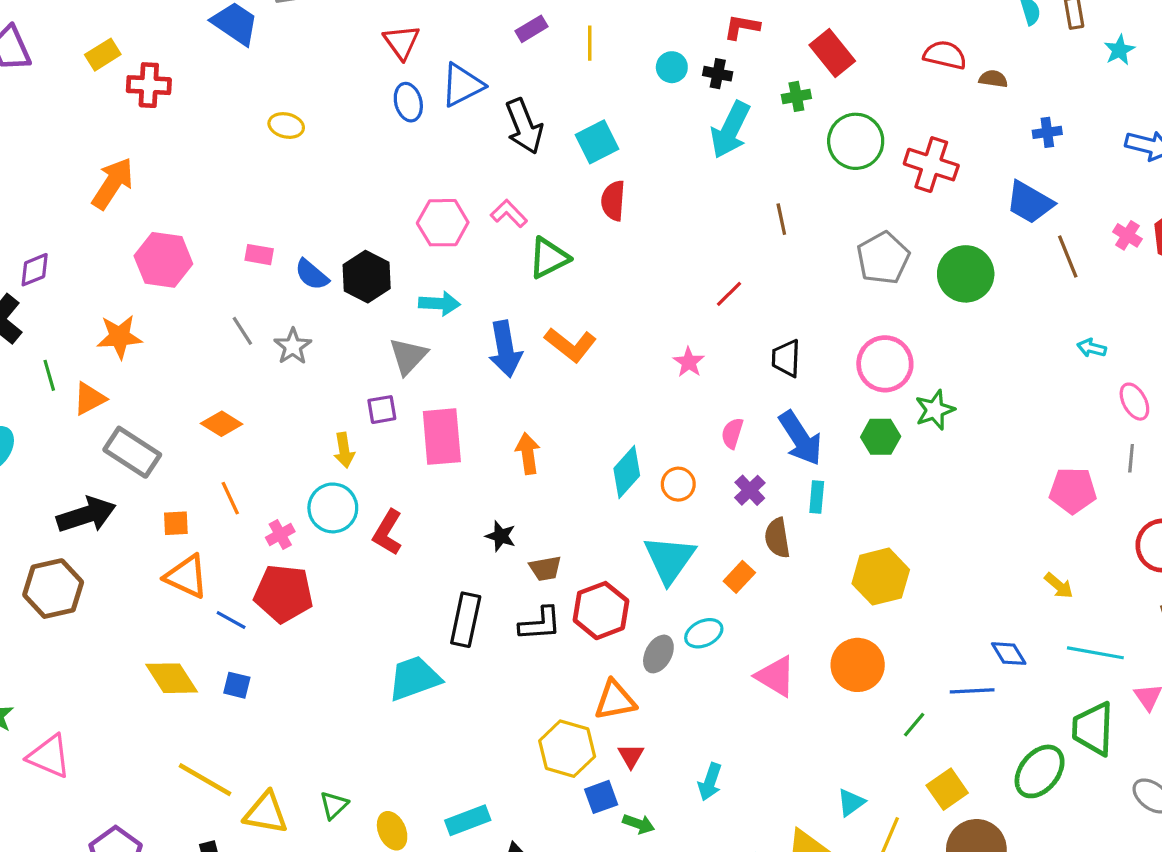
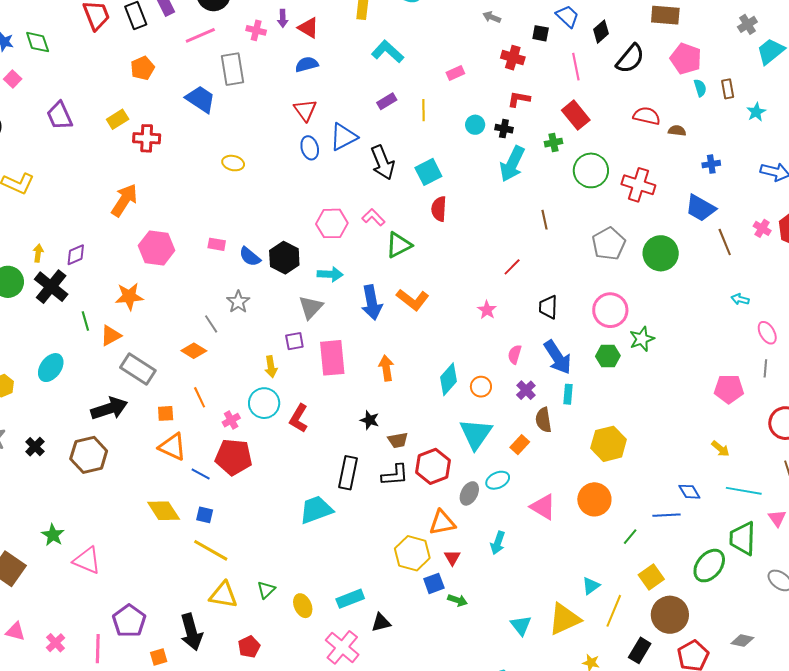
gray line: (242, 331) -> (211, 324), moved
yellow line: (205, 780) -> (211, 550), moved
cyan arrow: (710, 782) -> (498, 543), moved

